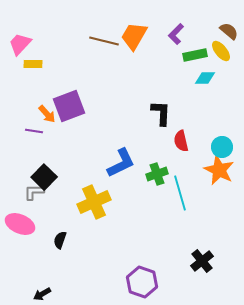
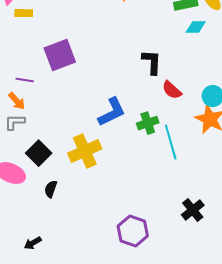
orange arrow: (47, 114) -> (17, 101), moved
red semicircle: (181, 141) -> (172, 90), turned -35
black square: (44, 177) -> (39, 153), moved
gray L-shape: (34, 192) -> (15, 122), moved

